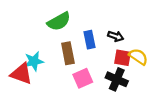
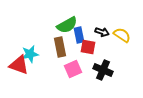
green semicircle: (59, 21) -> (67, 25), moved
yellow semicircle: (138, 57) -> (122, 35), moved
red square: (122, 58) -> (88, 47), moved

